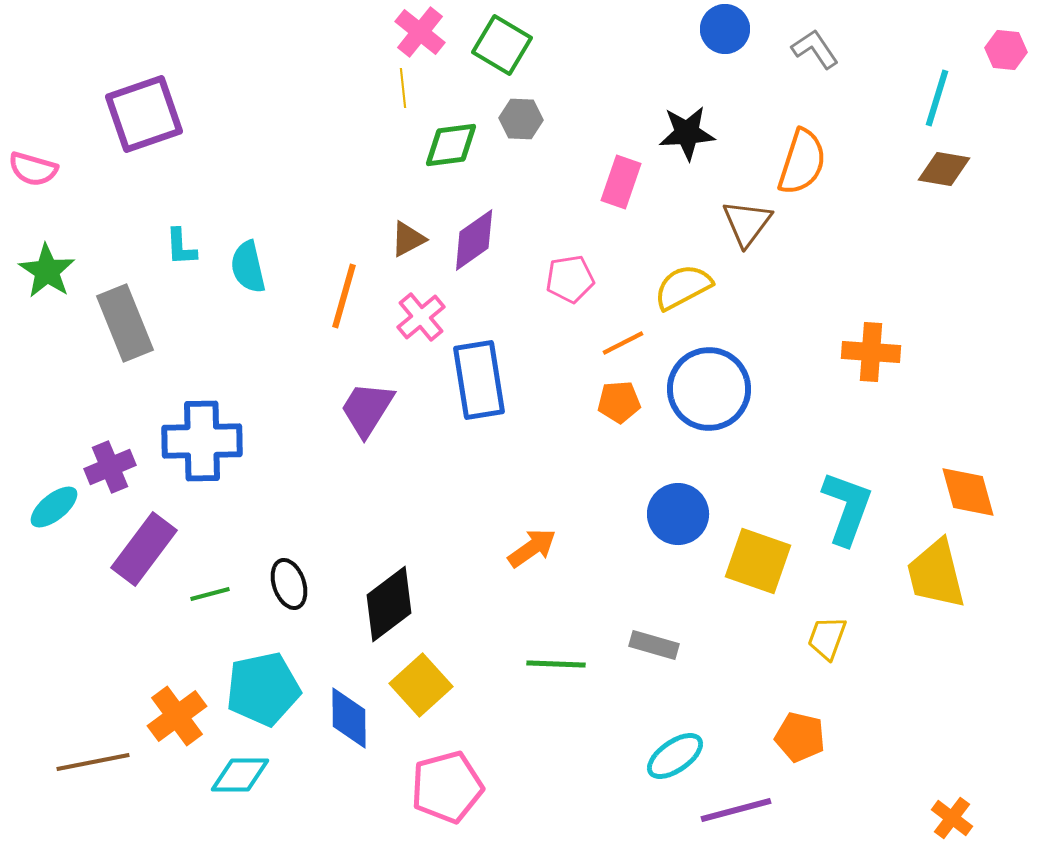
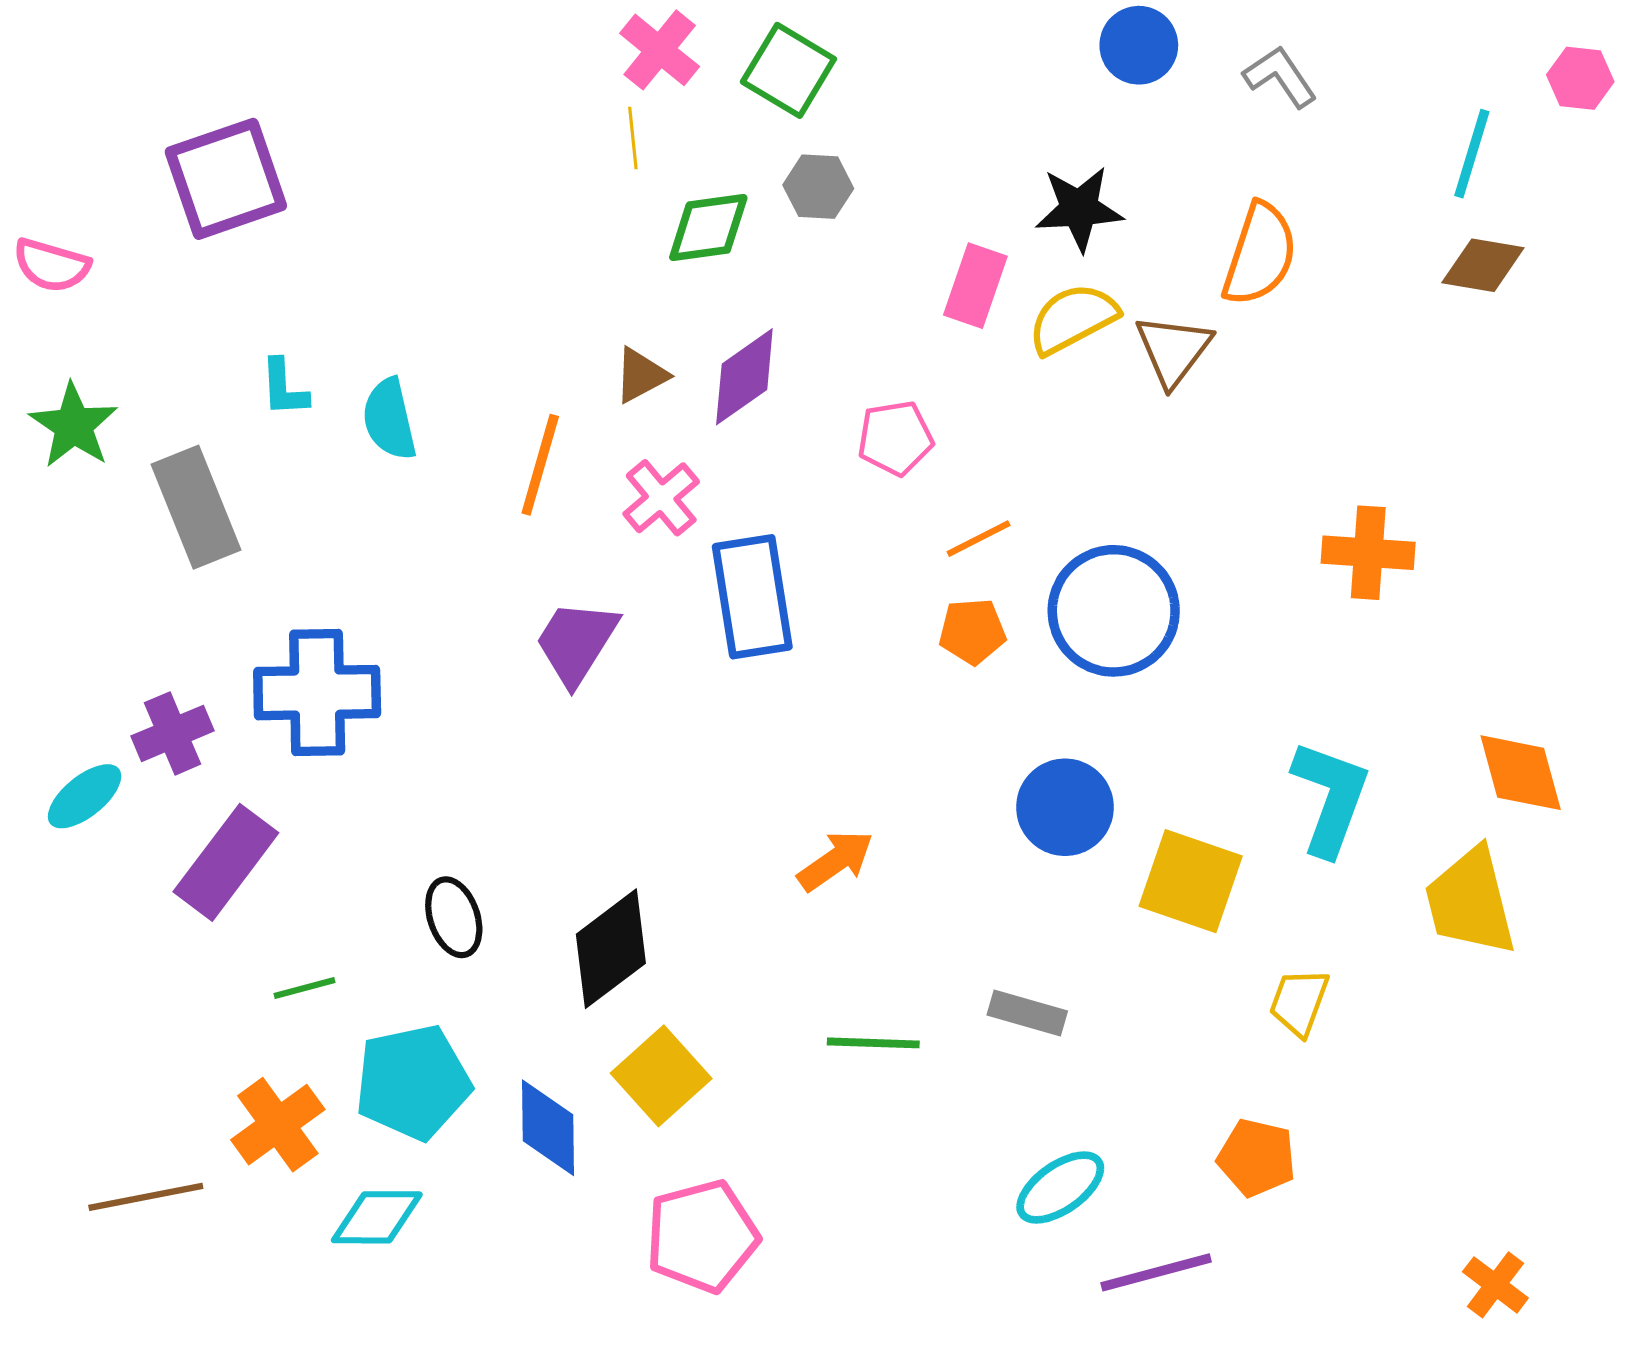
yellow semicircle: (683, 287) -> (1073, 319), moved
green line: (210, 594) -> (305, 988), moved

